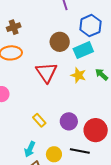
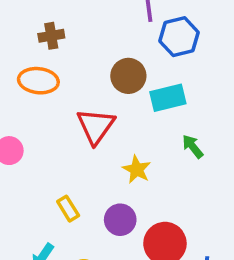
blue hexagon: (90, 26) -> (179, 37), moved
yellow star: (78, 75) -> (137, 169), moved

